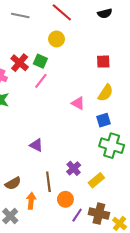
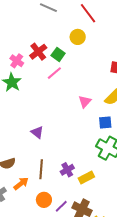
pink triangle: (78, 103) -> (85, 102), turned 32
purple cross: (74, 168) -> (67, 170), moved
orange circle: (65, 199) -> (44, 200), moved
orange arrow: (31, 201) -> (21, 184), turned 35

